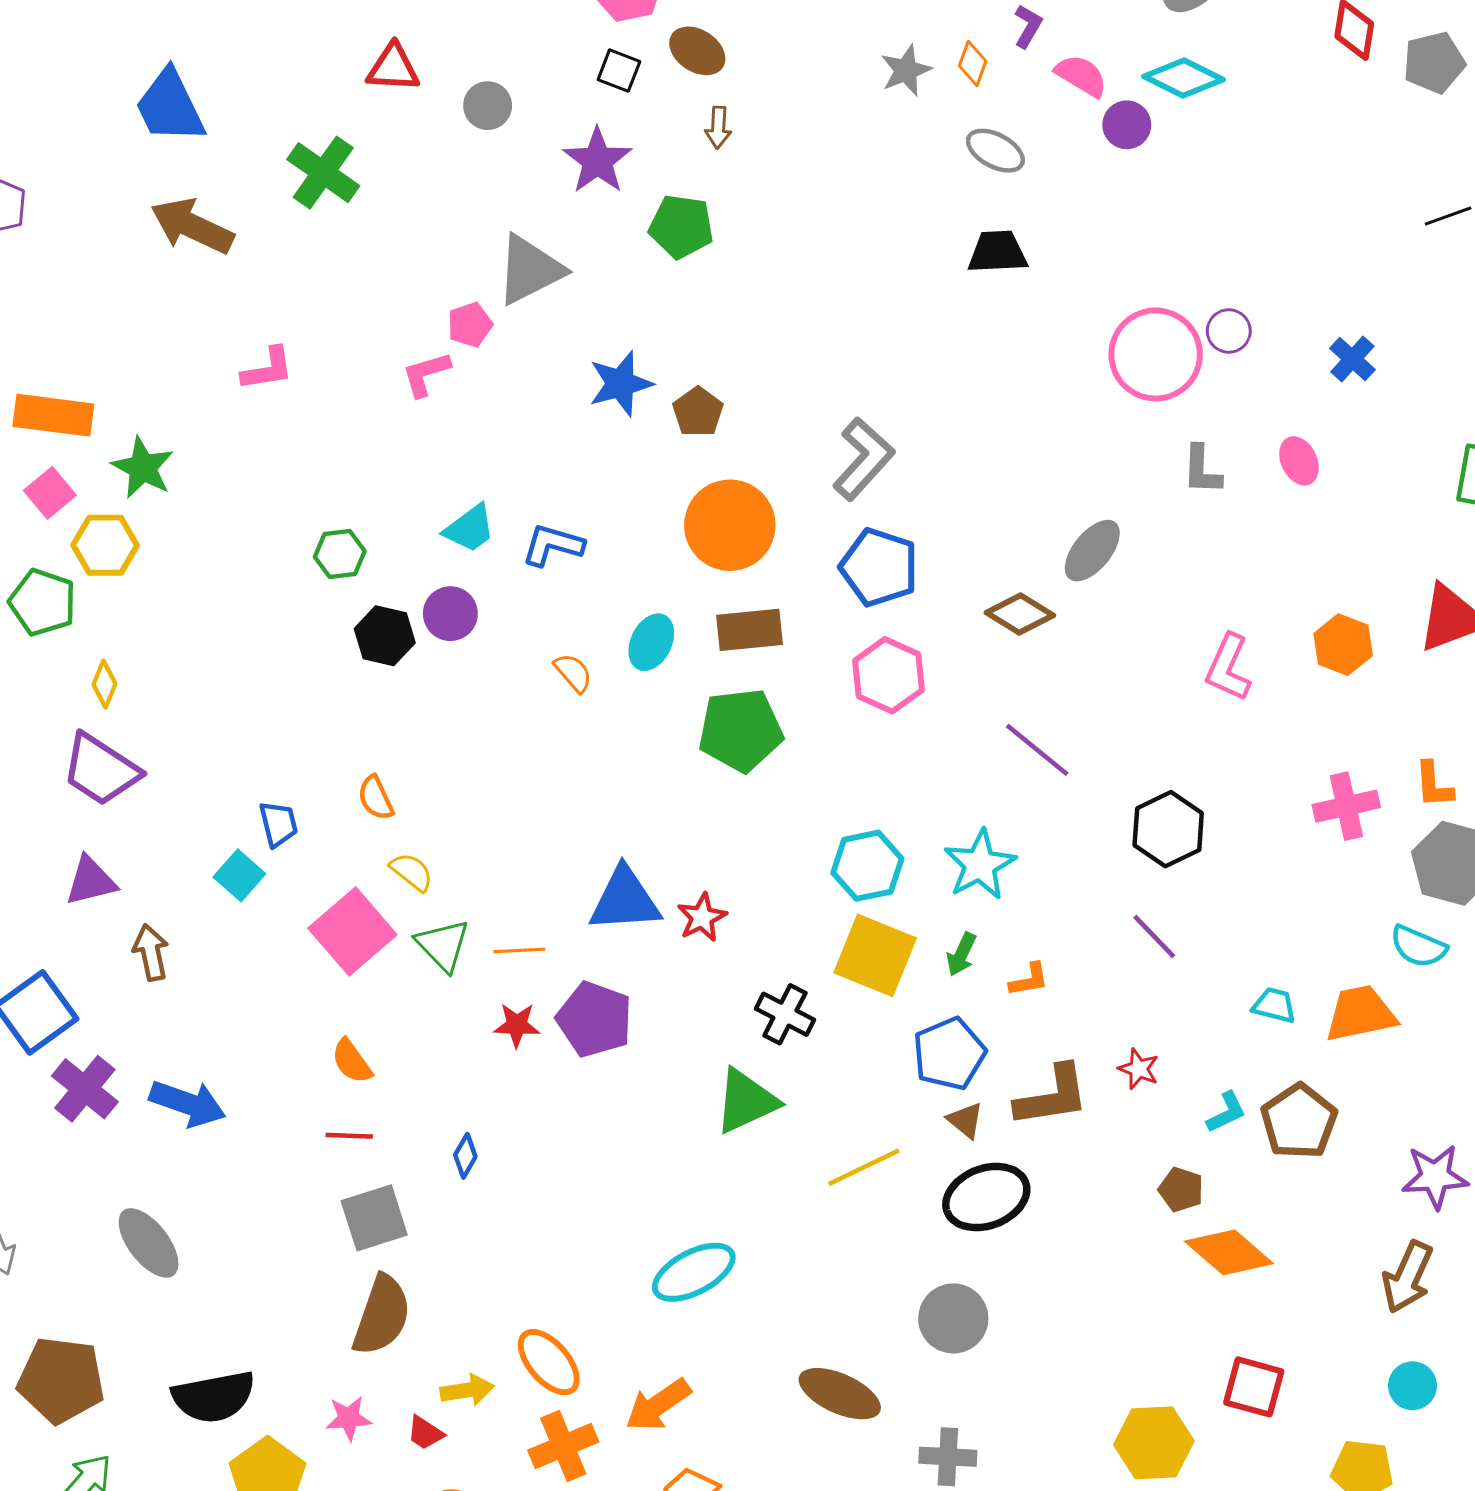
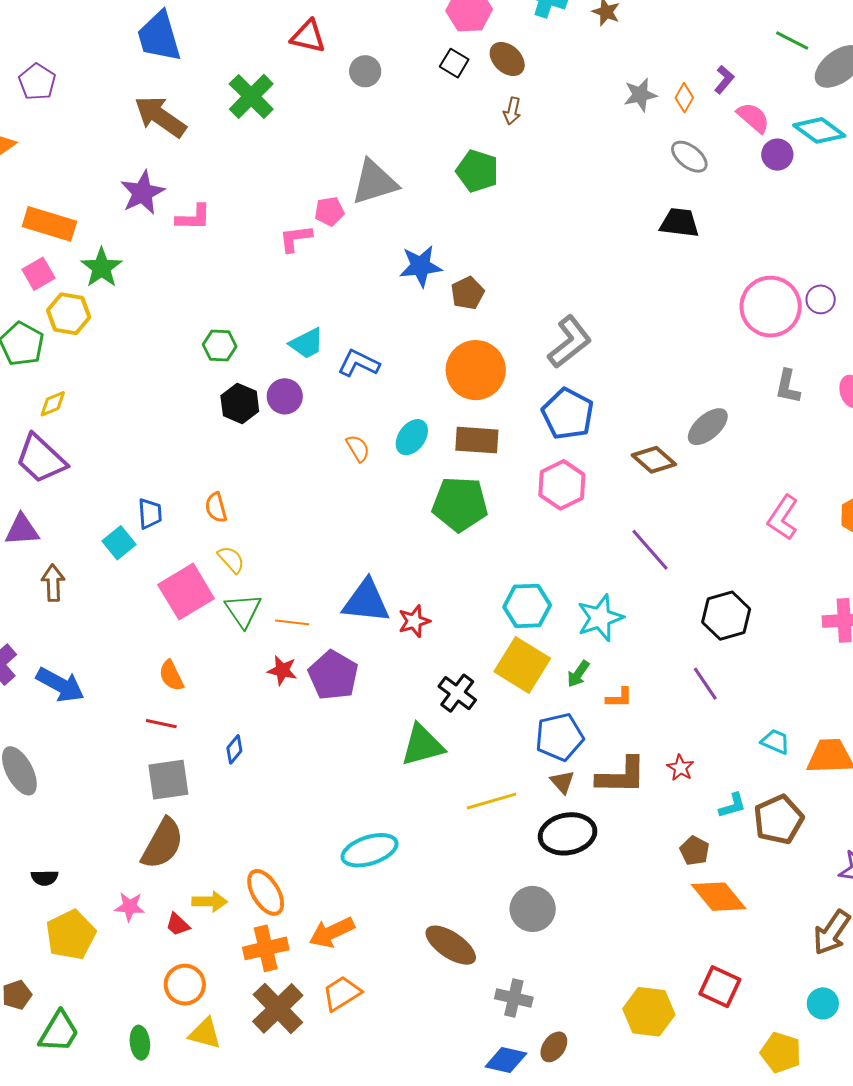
purple star: (597, 161) -> (142, 193), moved
yellow diamond: (104, 684) -> (53, 404), turned 36
black semicircle: (214, 1397) -> (45, 878), size x0.5

